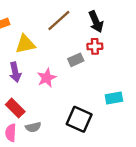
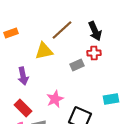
yellow triangle: (25, 44) -> (44, 51), moved
pink star: (47, 78) -> (55, 99), moved

